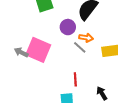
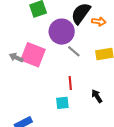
purple circle: (68, 27) -> (62, 32), size x1.6
orange arrow: (86, 38) -> (99, 21), moved

